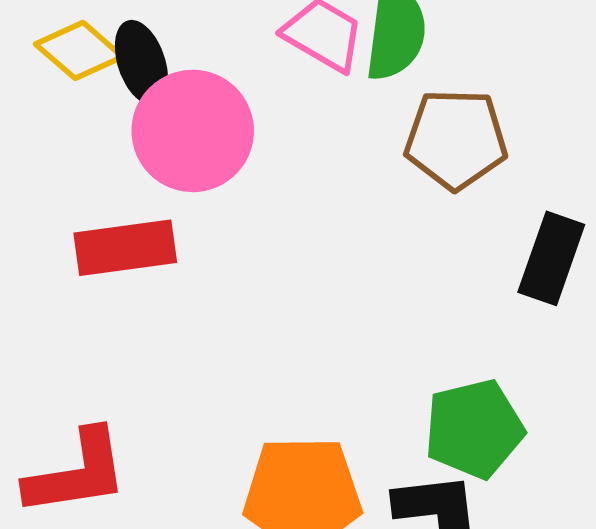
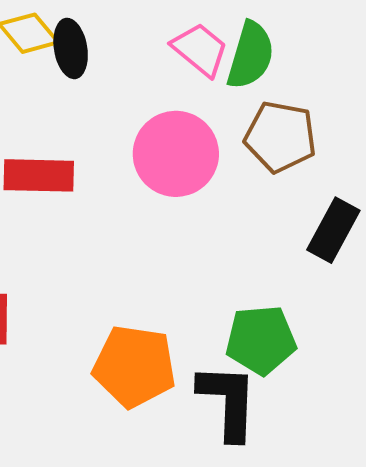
pink circle: (193, 131) -> (176, 154), moved

